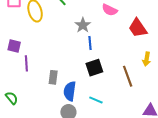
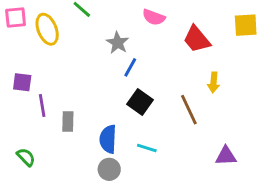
blue line: (90, 43) -> (130, 67), turned 40
black square: (94, 68) -> (140, 102), turned -30
gray rectangle: (53, 77) -> (68, 121), moved

